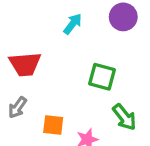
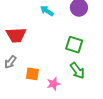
cyan arrow: (73, 24) -> (47, 11), turned -96
green square: (102, 77) -> (74, 45), moved

